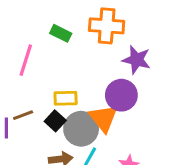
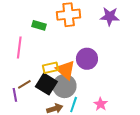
purple star: (137, 60) -> (110, 16), moved
orange triangle: (103, 118) -> (66, 70), moved
black square: (55, 121) -> (46, 84), size x1.5

